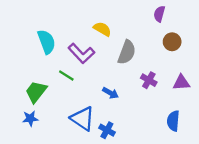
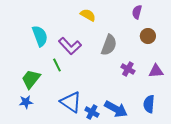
yellow semicircle: (102, 29) -> (88, 15), moved
green line: (66, 75) -> (57, 65), turned 32
blue arrow: (110, 93) -> (116, 109), moved, size x1.6

